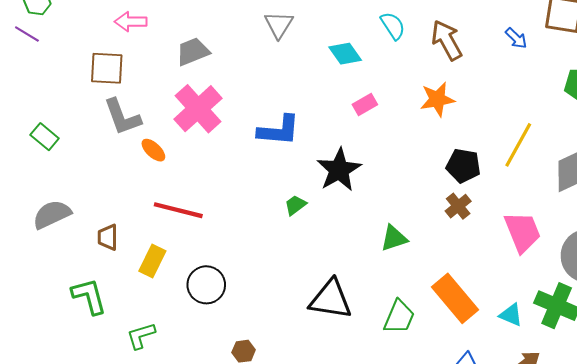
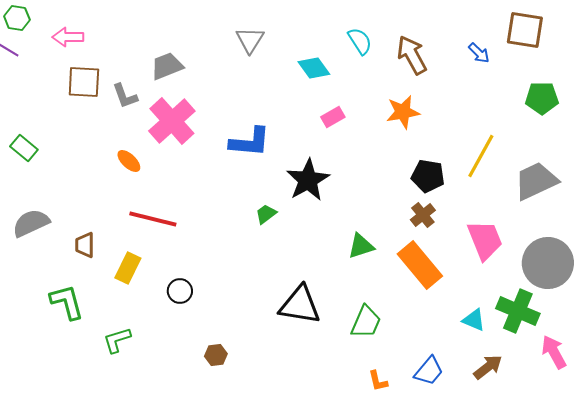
pink arrow: (131, 22) -> (68, 37), moved
gray L-shape: (122, 117) -> (125, 96), moved, size x0.7
black circle: (206, 285) -> (180, 291), size x0.7
orange rectangle: (455, 298) -> (420, 265), moved

